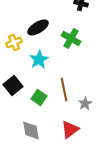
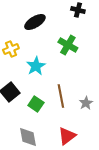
black ellipse: (38, 27) -> (35, 22), moved
gray star: (85, 103) -> (86, 103), moved

